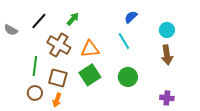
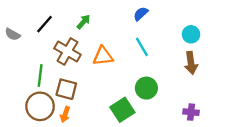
blue semicircle: (131, 17) -> (141, 14), moved
green square: (90, 75) -> (122, 110), moved
brown circle: (35, 93) -> (40, 106), size x1.6

